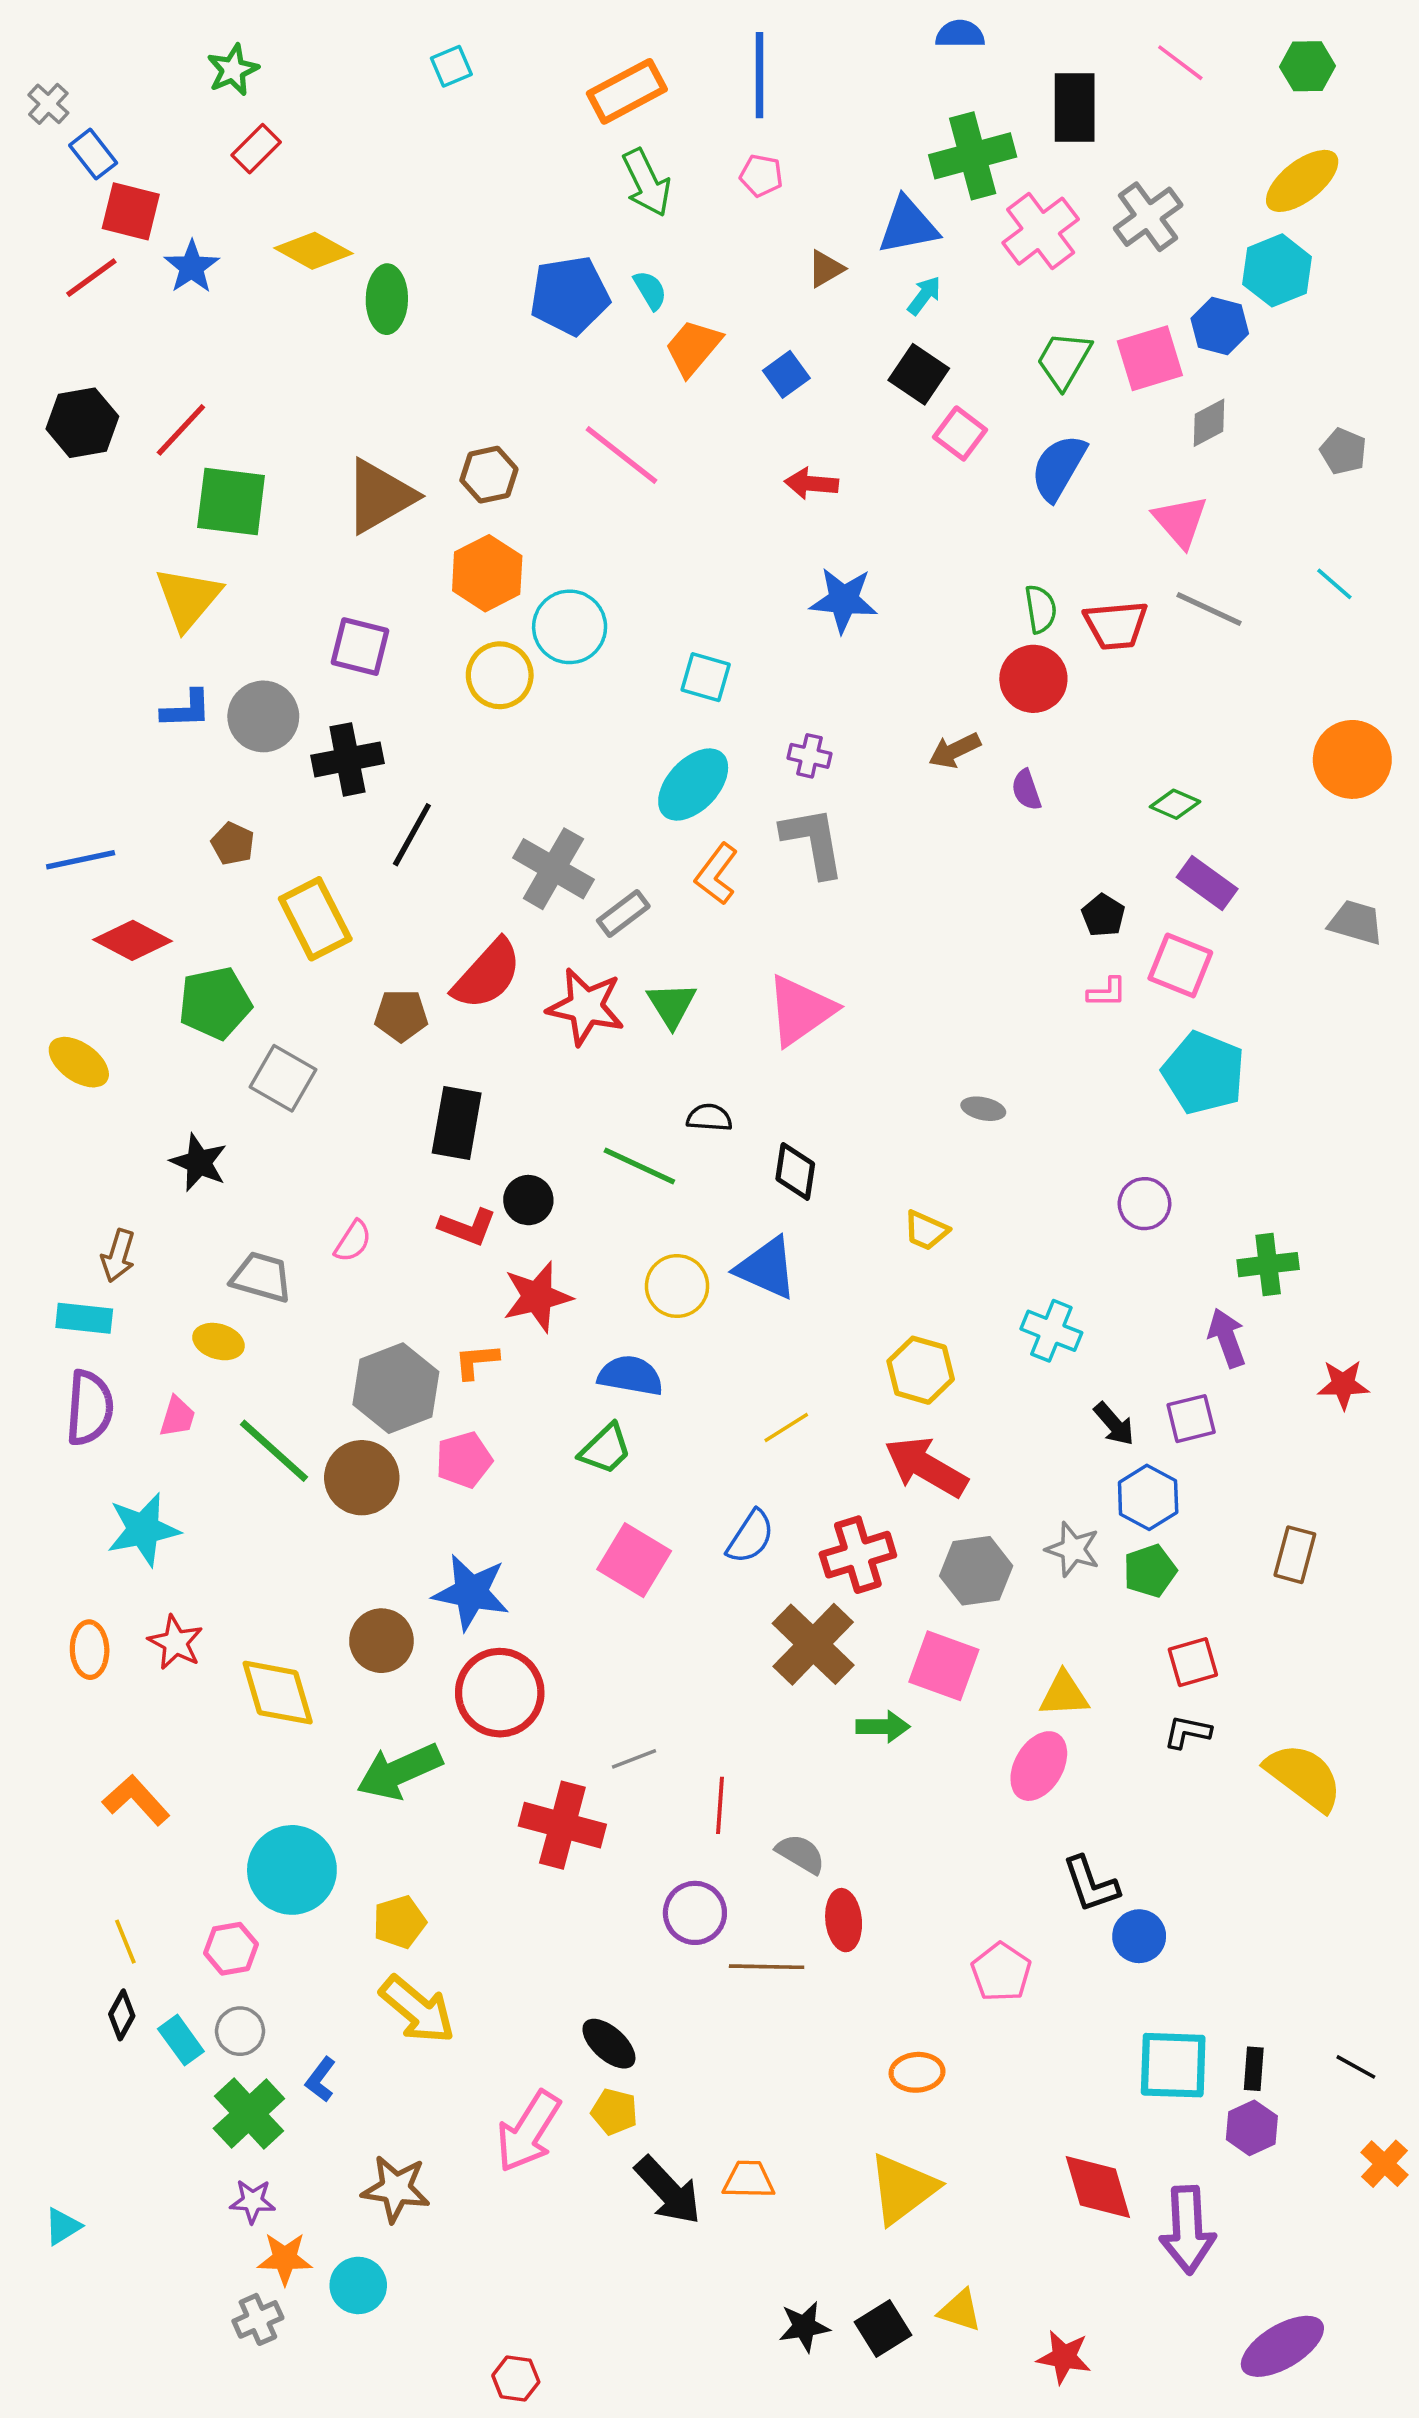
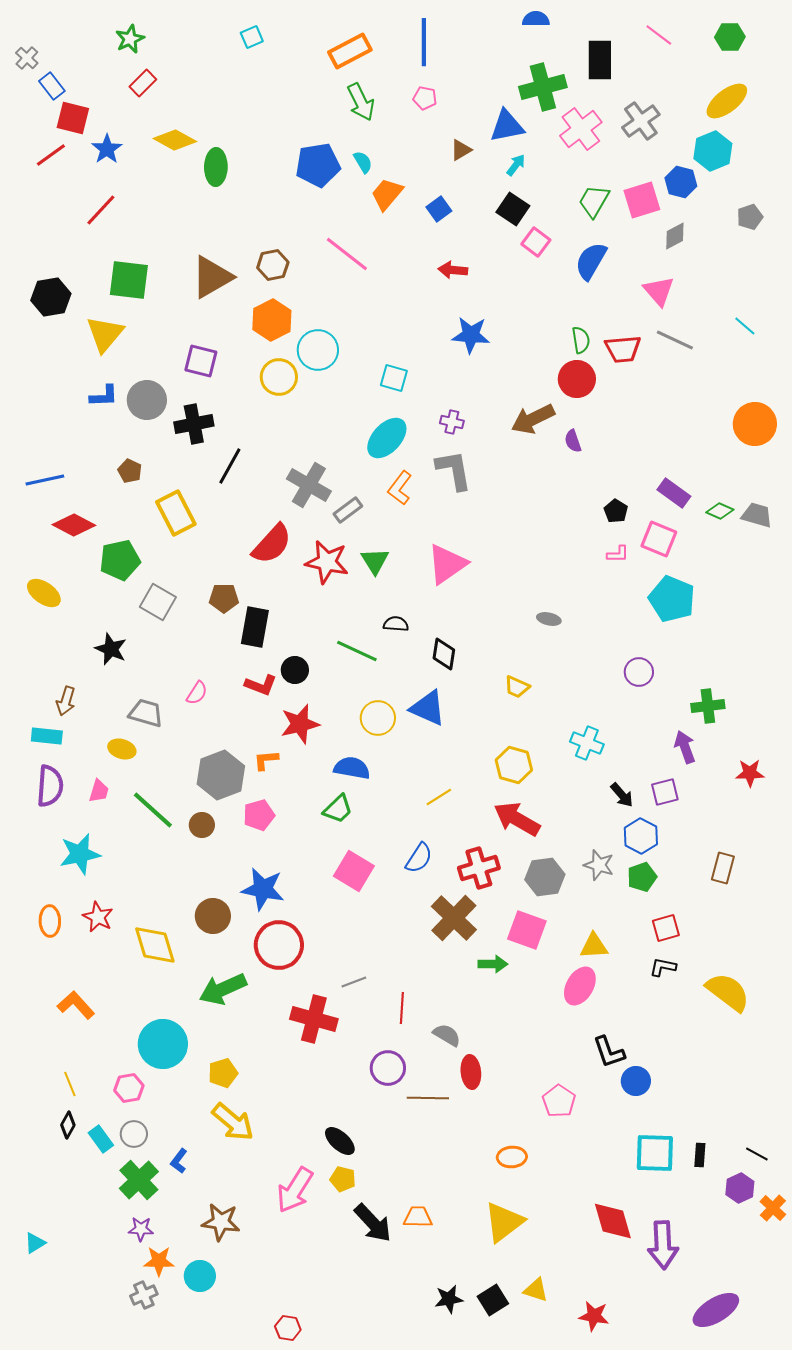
black hexagon: (82, 423) -> (51, 297), moved
red line: (181, 430) -> (101, 210), moved
gray pentagon: (1343, 451) -> (750, 217), moved, turned 30
brown arrow: (955, 750) -> (533, 419), size x1.5
green diamond: (1175, 804) -> (720, 511), moved
brown pentagon: (401, 1016) -> (224, 598), moved
brown circle: (362, 1478) -> (202, 825), size x0.6
purple hexagon: (1252, 2128) -> (740, 1188), moved

